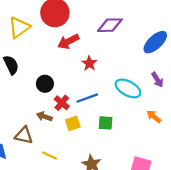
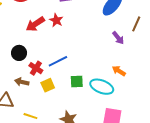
red arrow: (68, 41) -> (35, 24), moved
red star: (89, 63) -> (56, 20), moved
cyan ellipse: (128, 88) -> (102, 87), moved

